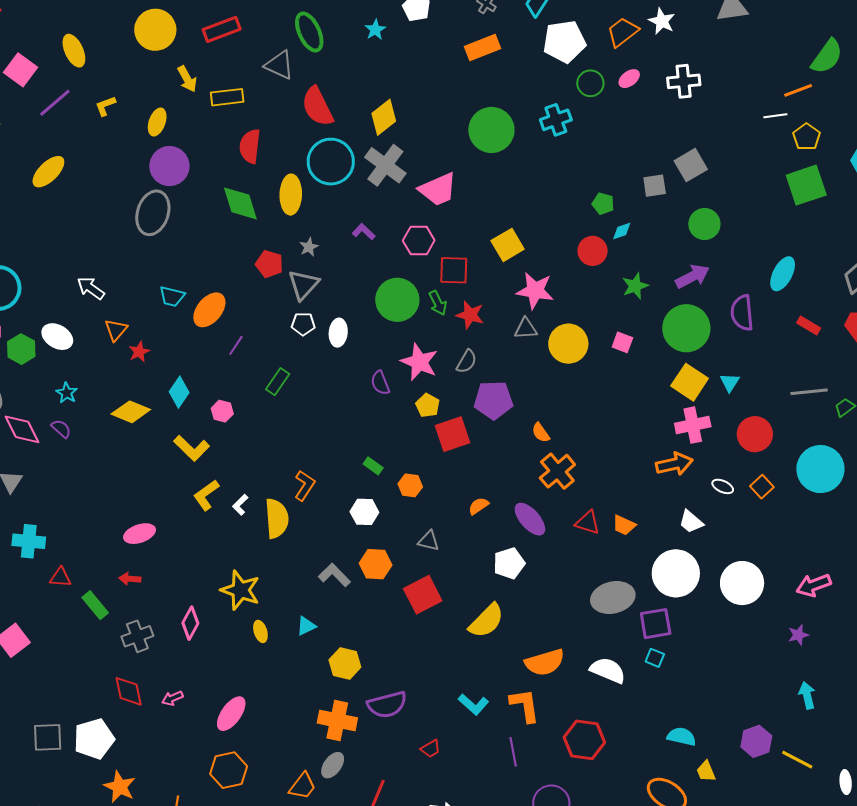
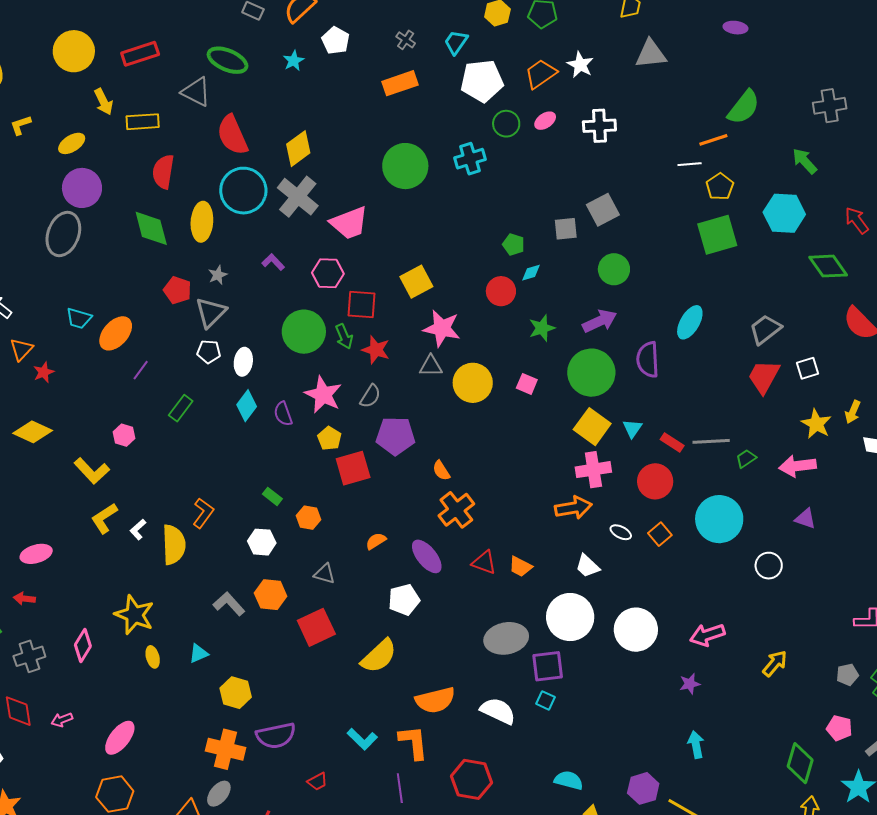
green ellipse: (309, 32) -> (228, 60), turned -45
yellow ellipse: (157, 122) -> (72, 143), turned 36
red rectangle: (809, 325) -> (672, 442), moved
cyan diamond: (179, 392) -> (247, 406), moved

